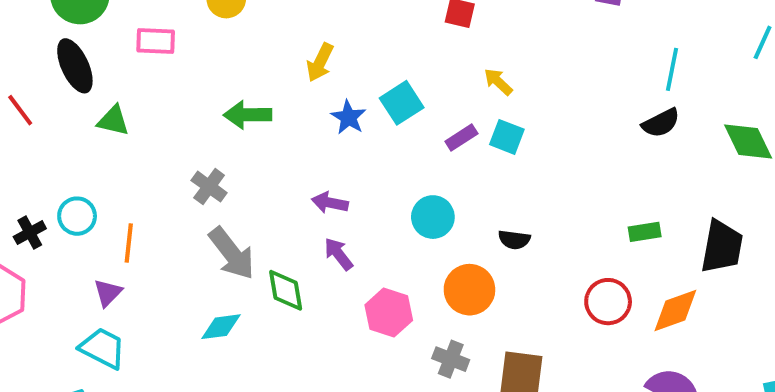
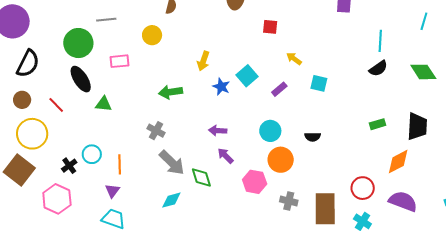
cyan square: (507, 137) -> (319, 83), moved
orange circle: (469, 290) -> (281, 160), moved
red circle: (608, 302) -> (363, 188), moved

